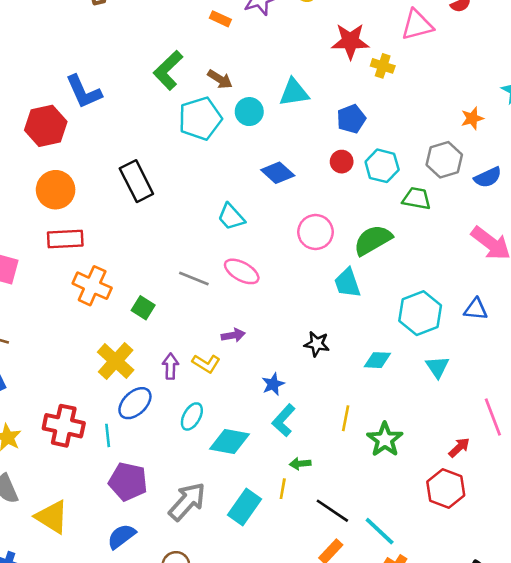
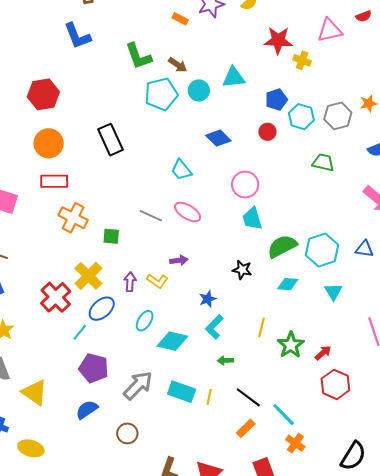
green L-shape: (168, 70) -> (138, 56), turned -68
blue L-shape: (84, 92) -> (77, 36), moved
gray hexagon: (444, 160) -> (338, 116), moved
cyan hexagon: (382, 166) -> (301, 117), moved
green semicircle: (373, 240) -> (282, 246), moved
cyan trapezoid: (347, 283) -> (252, 219), moved
green square: (143, 308) -> (111, 236), turned -30
red cross: (64, 426) -> (56, 297), moved, turned 32
cyan line: (108, 435) -> (80, 332), turned 42
red arrow: (459, 447) -> (323, 353), moved
yellow line: (283, 489) -> (209, 397), moved
cyan rectangle: (245, 507) -> (182, 392), turned 72

